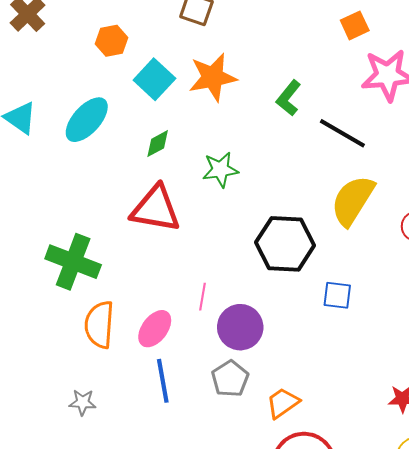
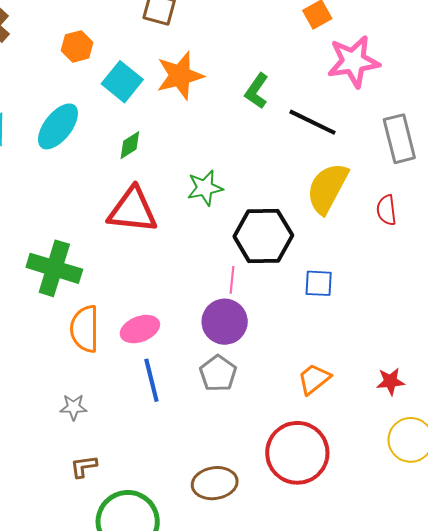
green star: (220, 170) -> (205, 188), moved
pink line: (202, 297) -> (232, 280), moved
pink ellipse: (155, 329) -> (140, 329), turned 36
orange trapezoid: (283, 403) -> (314, 379), moved

